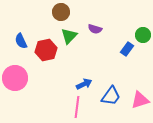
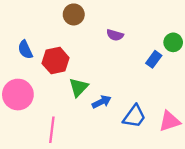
green triangle: (69, 36) -> (79, 87), moved
pink line: (77, 107) -> (52, 130), moved

